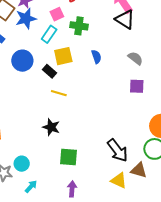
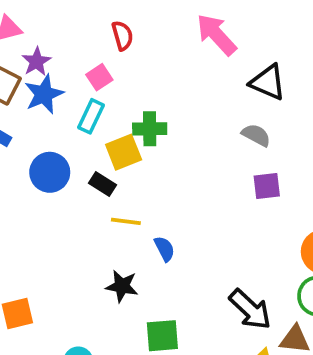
black triangle: (125, 19) -> (268, 82), moved
green cross: (79, 26) -> (150, 129), moved
blue semicircle: (96, 57) -> (164, 249), moved

